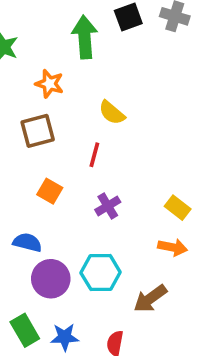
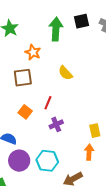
red line: (94, 155) -> (48, 103), moved
yellow rectangle: (178, 208) -> (95, 131), turned 32
orange arrow: (173, 247) -> (89, 152), turned -105

